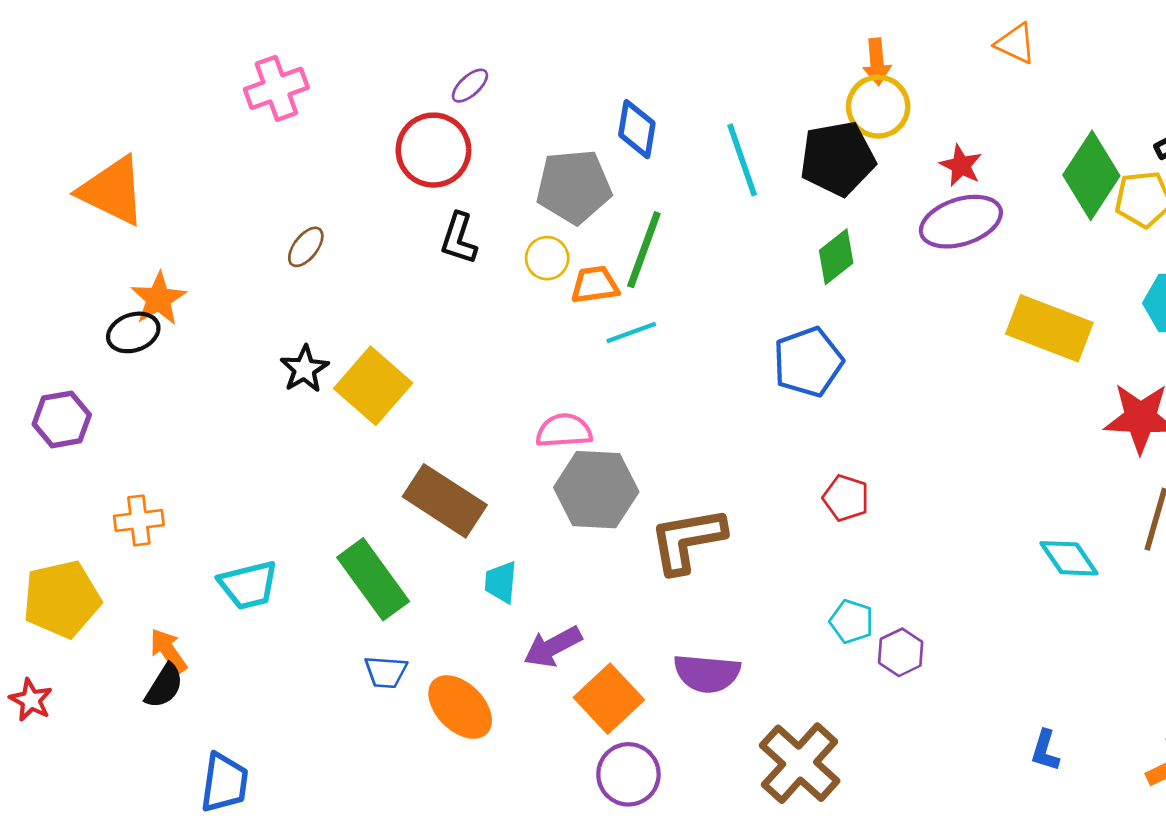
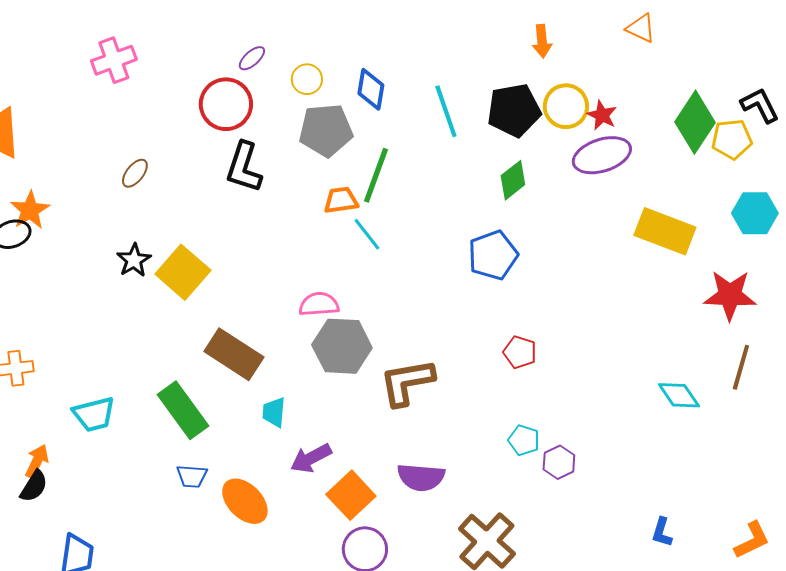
yellow circle: (878, 107) -> (566, 106), moved
black L-shape: (459, 238) -> (244, 167), size x1.4
yellow circle: (547, 258) -> (307, 79), moved
cyan line: (631, 332) -> (367, 234), turned 72
orange arrow: (168, 651) -> (37, 461), turned 60

